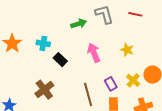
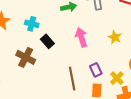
yellow cross: (133, 80) -> (117, 78), moved
brown cross: (44, 90) -> (26, 57), moved, turned -30

